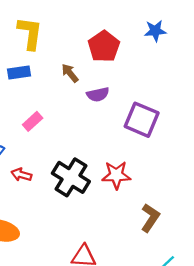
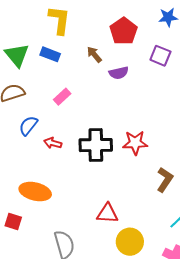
blue rectangle: (19, 73) -> (50, 54), turned 30
purple square: (142, 120) -> (160, 56), moved, size x0.7
black cross: (71, 177) -> (96, 145), turned -32

